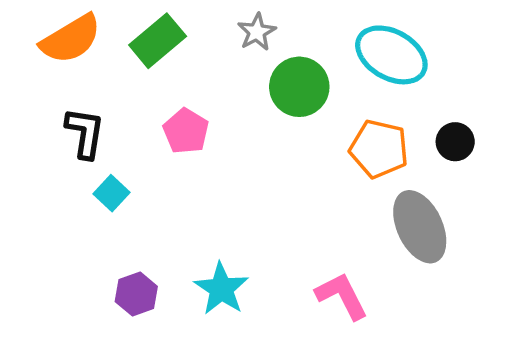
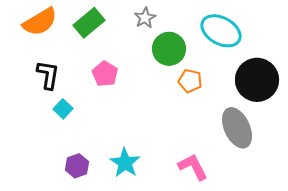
black circle: (455, 142) -> (257, 80), size x2.0
orange pentagon: (379, 149) -> (190, 81), moved, size x0.7

